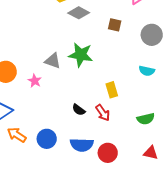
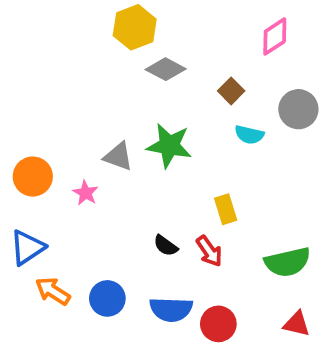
brown square: (115, 25) -> (231, 91), turned 32
cyan semicircle: (147, 71) -> (249, 135), moved
green semicircle: (146, 119) -> (288, 262), size x1.4

